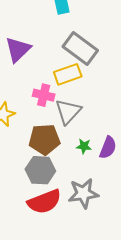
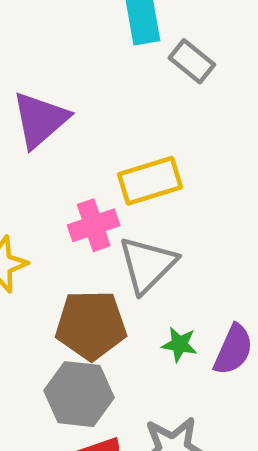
gray rectangle: (80, 48) -> (192, 61), moved, size x0.6
pink cross: (44, 95) -> (94, 225), turned -35

